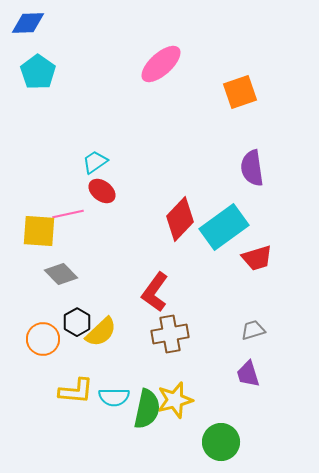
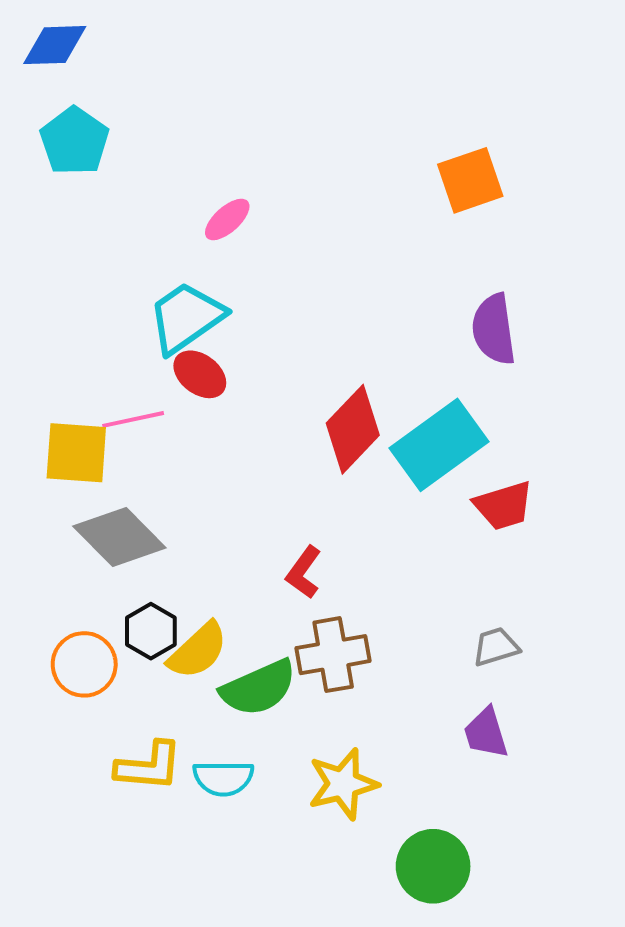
pink ellipse: (161, 64) -> (227, 219), moved, size x0.6
cyan trapezoid: (95, 162) -> (186, 317), size x1.6
gray diamond: (61, 274) -> (119, 537), size x1.4
red L-shape: (155, 292) -> (304, 572), size x0.7
green semicircle: (147, 409) -> (259, 688), moved, turned 54

